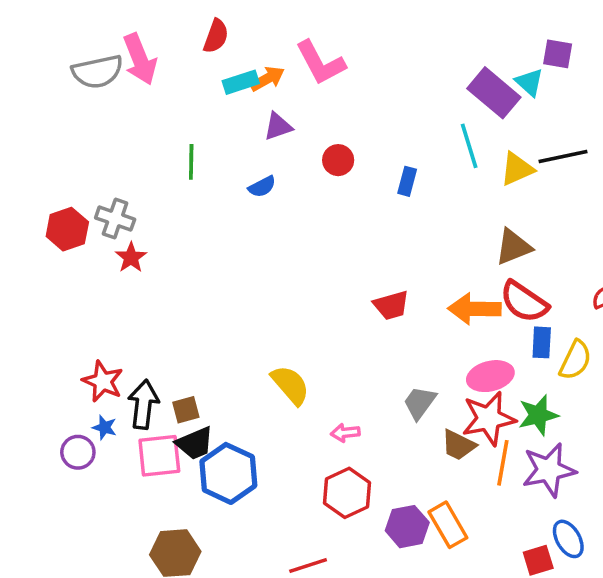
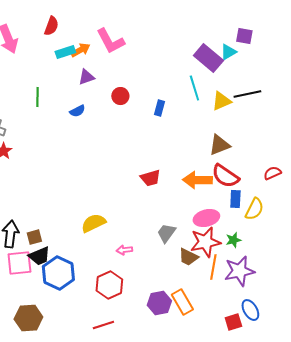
cyan triangle: (529, 82) -> (228, 52), turned 48
yellow semicircle: (290, 385) -> (93, 223), turned -75
green star: (538, 415) -> (233, 240), size x0.7
red hexagon: (347, 493) -> (109, 285), moved

